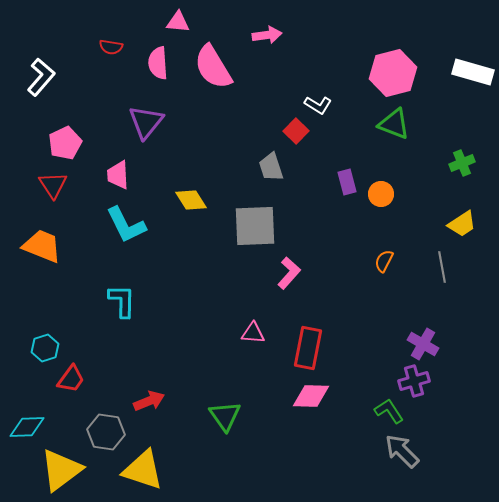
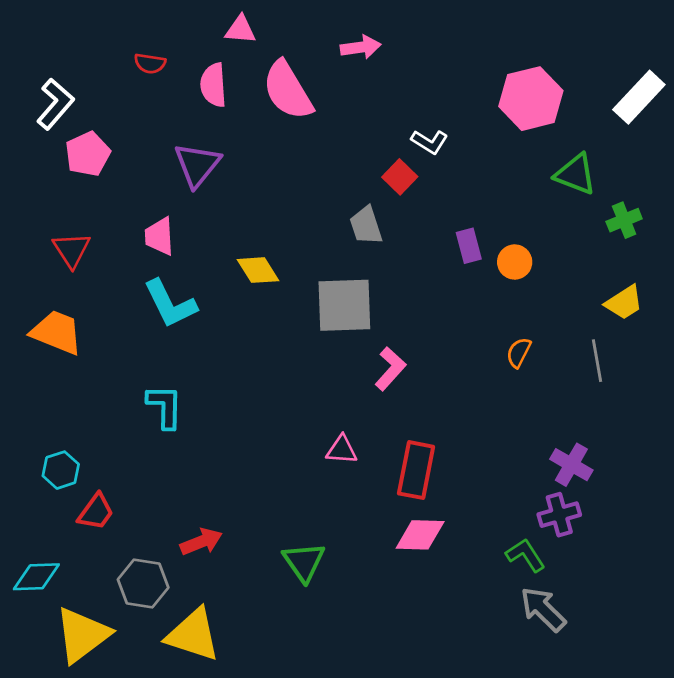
white rectangle: (473, 72) -> (639, 97), turned -63
green triangle: (394, 124) -> (575, 174), moved
pink pentagon: (65, 143) -> (88, 154), moved

